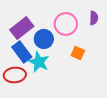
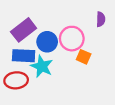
pink circle: (66, 24) -> (72, 39), moved
blue rectangle: (22, 52) -> (24, 56), turned -50

